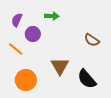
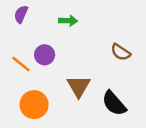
purple semicircle: (17, 20) -> (21, 14), moved
purple circle: (33, 34) -> (45, 55), moved

